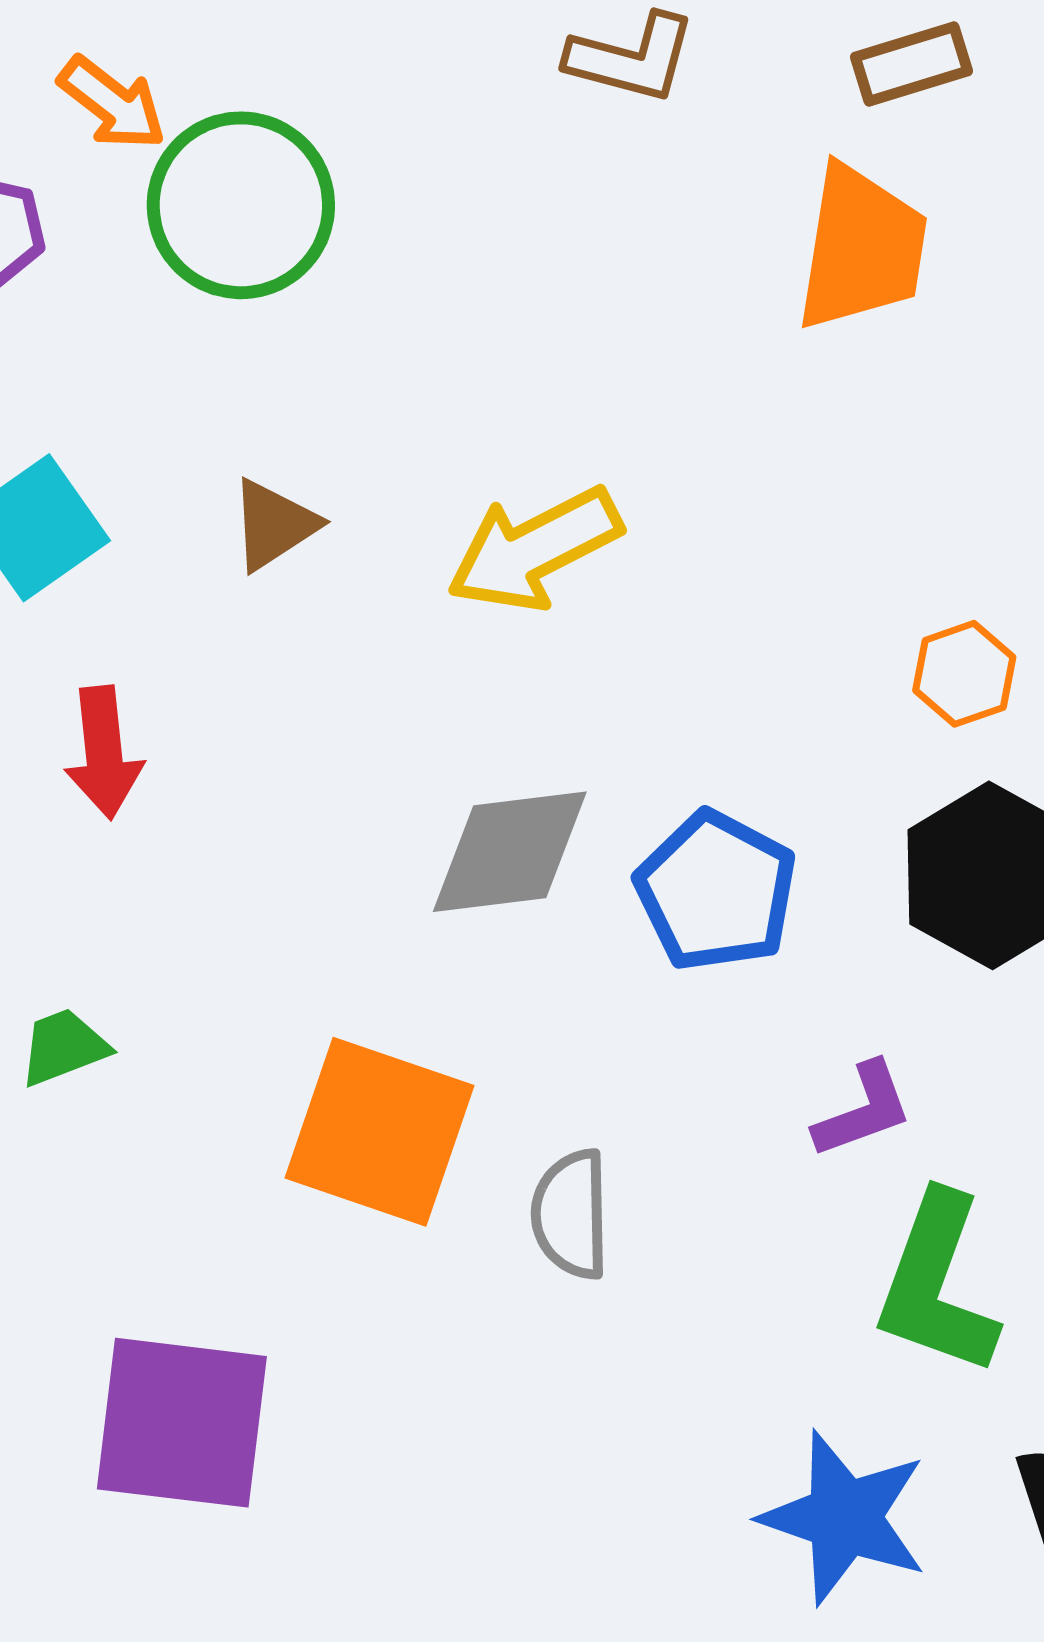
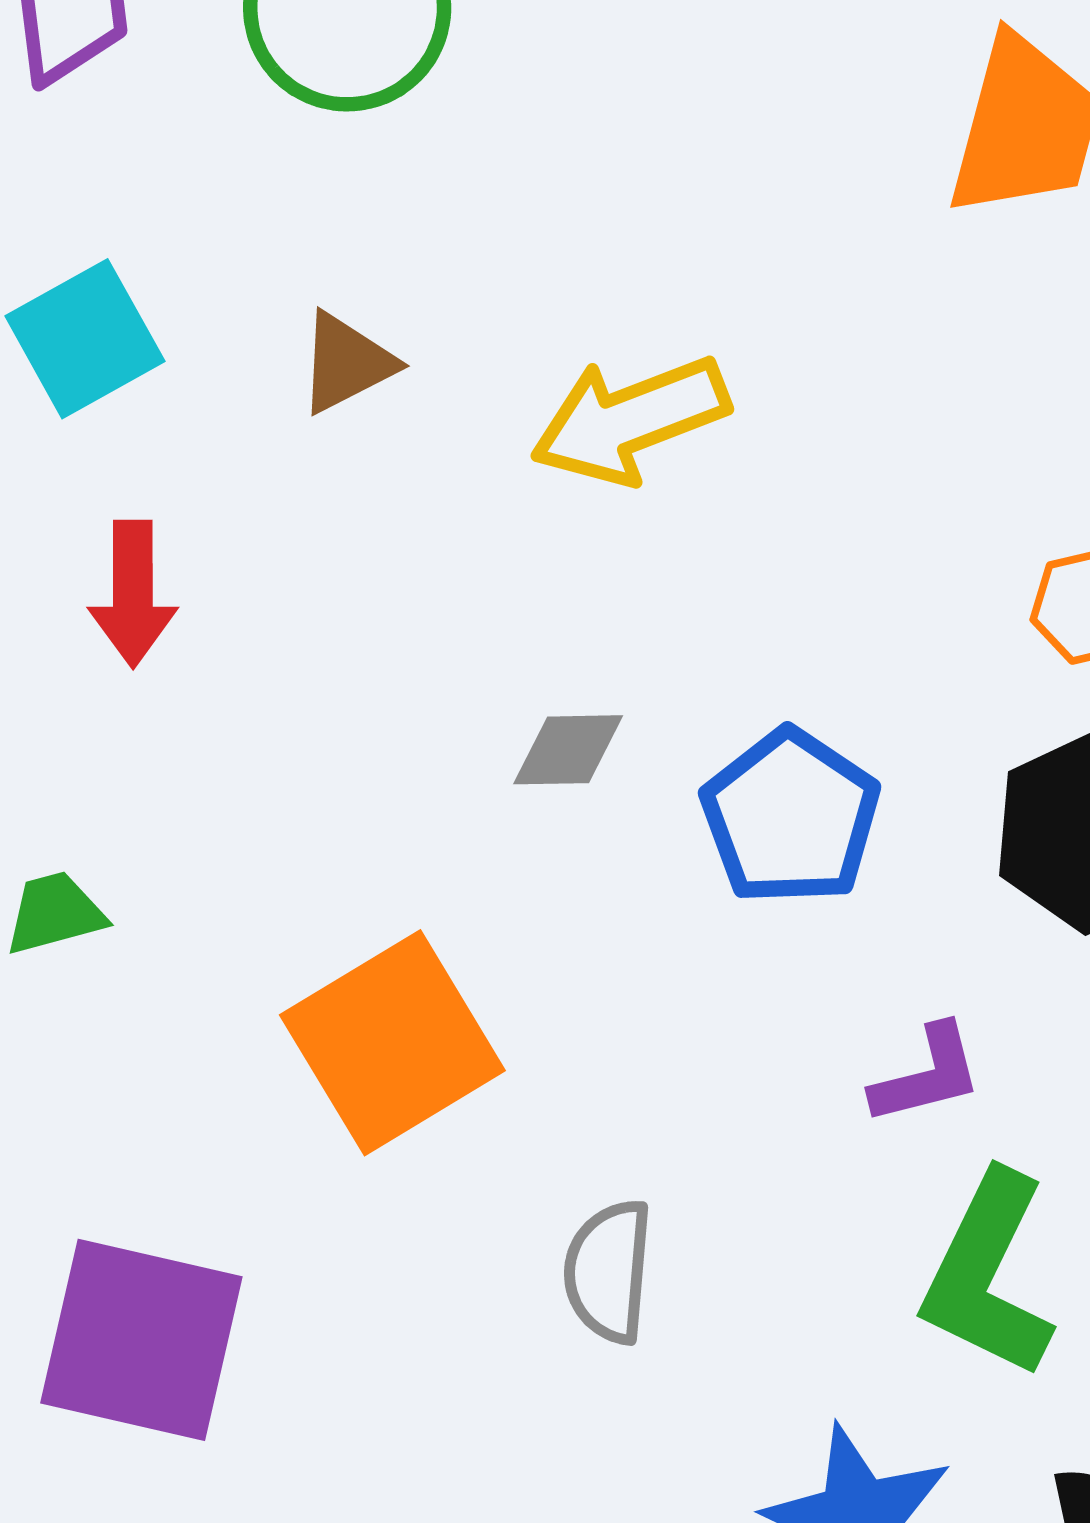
gray diamond: (510, 852) -> (568, 750), size x0.6
orange square: (379, 1132) -> (392, 1043), turned 34
gray semicircle: (571, 1214) -> (608, 1271), moved

